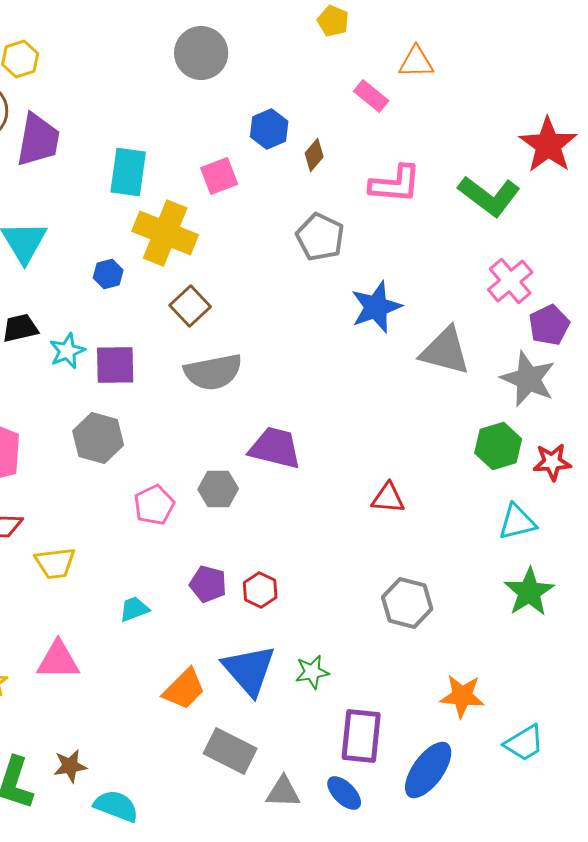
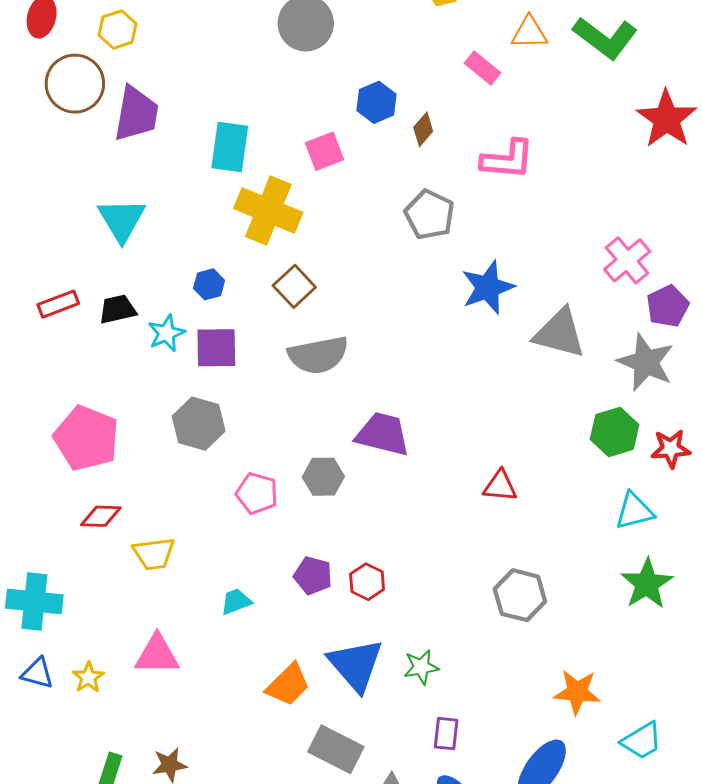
green L-shape: (489, 196) -> (605, 38), moved
blue hexagon: (108, 274) -> (209, 284), moved
pink pentagon: (154, 505) -> (257, 493), turned -30
purple rectangle: (361, 736) -> (446, 734), moved, size x0.6

